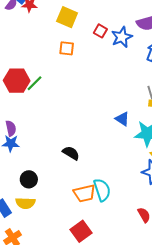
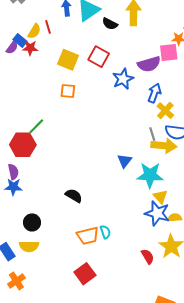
red square: (100, 31) -> (99, 57), moved, size x1.5
red hexagon: (17, 81) -> (23, 145), moved
blue triangle: (122, 119) -> (125, 161), turned 35
cyan semicircle: (102, 190) -> (105, 232), size x0.6

